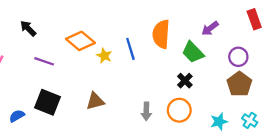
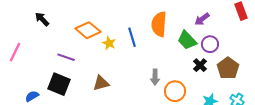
purple circle: (238, 57) -> (210, 44), moved
purple line: (44, 61) -> (66, 57), moved
black cross: (185, 81) -> (200, 65), moved
gray arrow: (146, 111) -> (155, 77), moved

